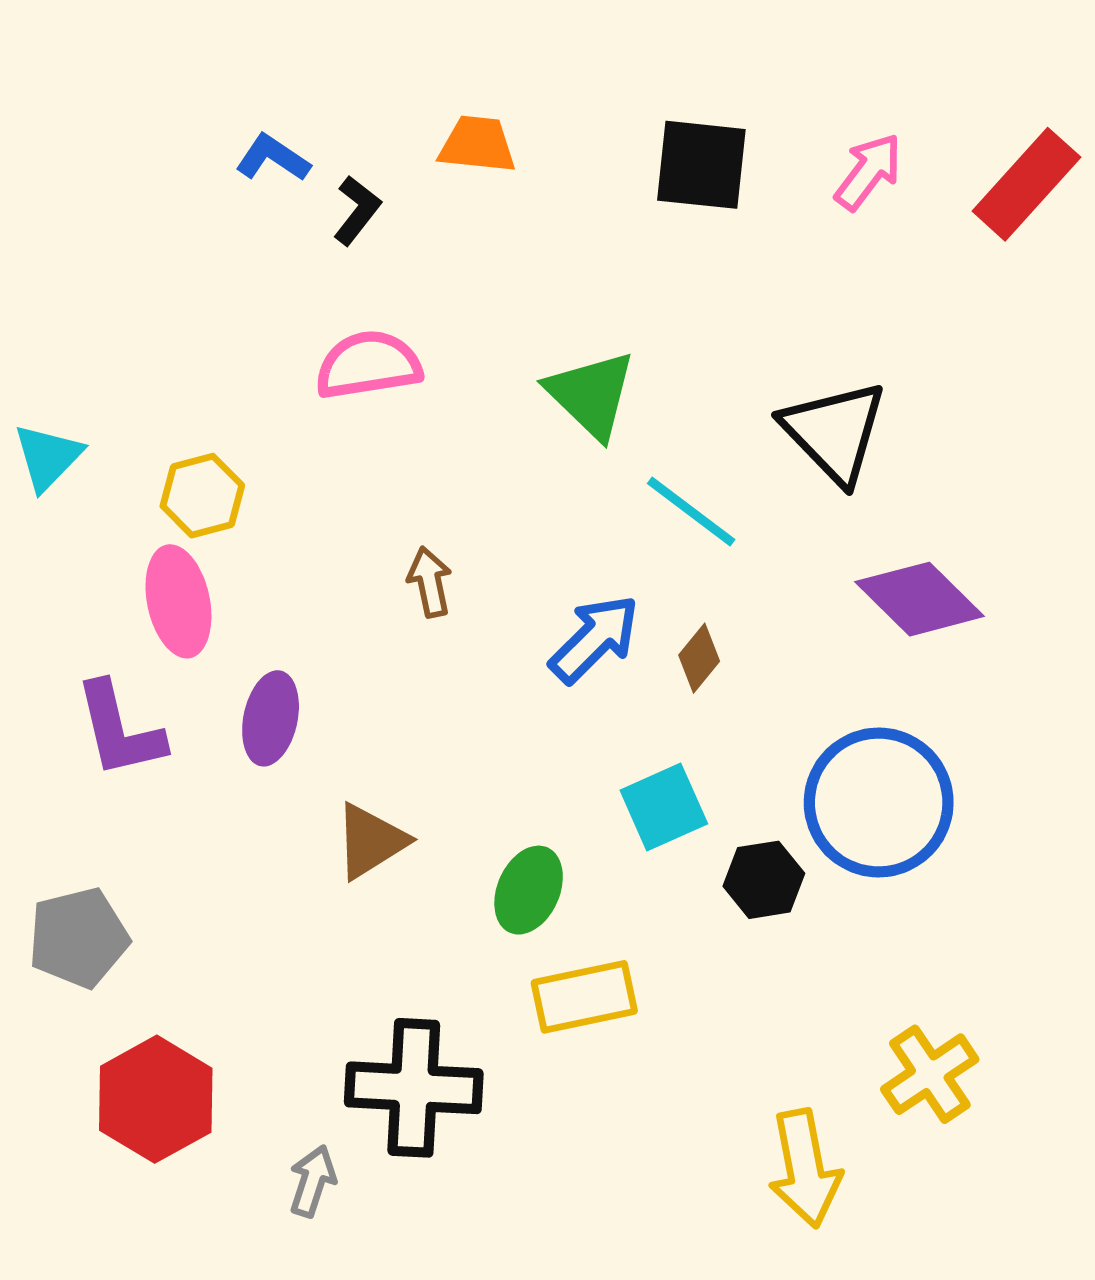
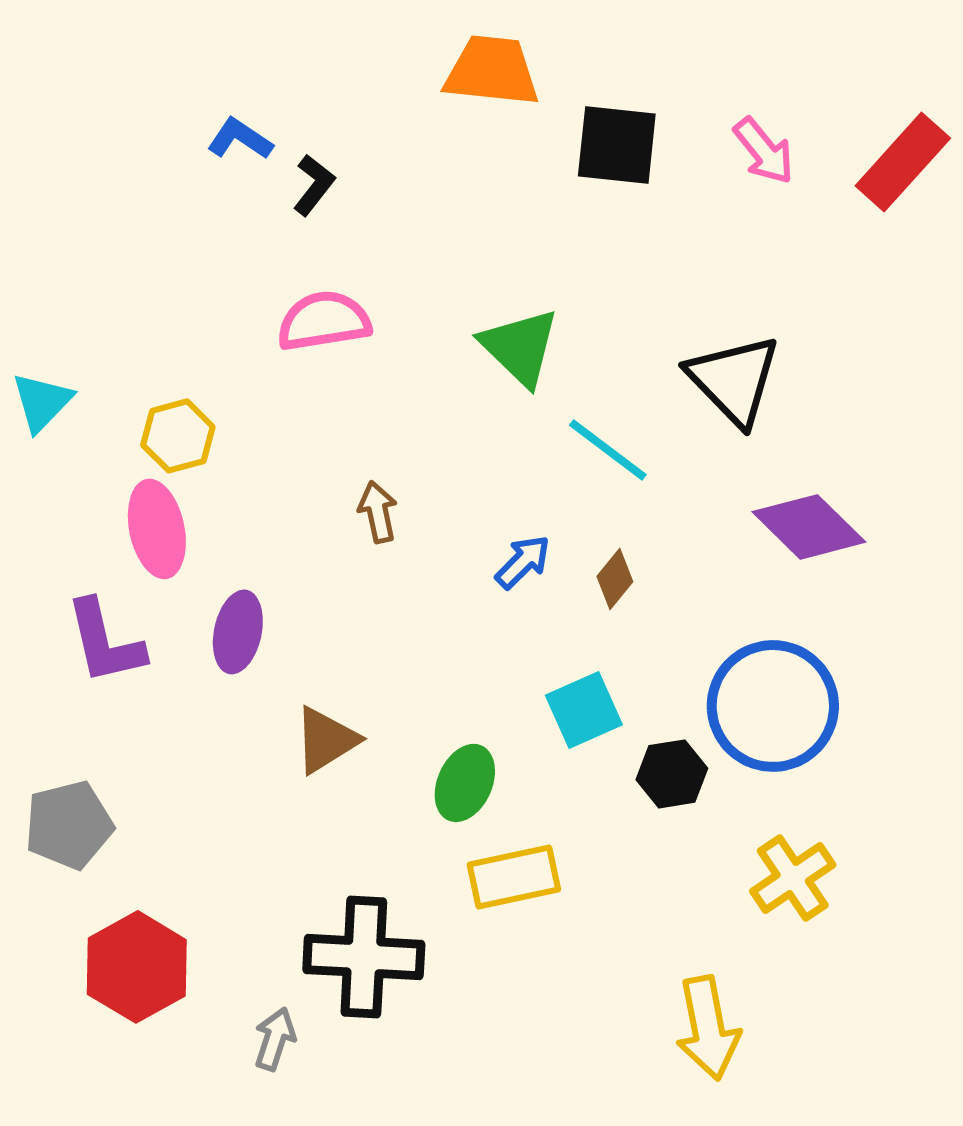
orange trapezoid: (477, 144) -> (492, 71), moved, size x1.4
pink arrow: (868, 172) -> (764, 151), turned 104
blue arrow: (594, 639) -> (523, 562), size x0.7
yellow cross: (930, 1074) -> (793, 878), moved

